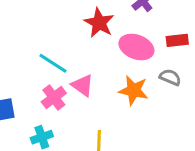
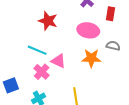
red star: (99, 23) -> (48, 21), moved
red rectangle: (177, 40) -> (111, 14), moved, turned -64

